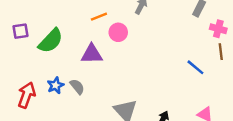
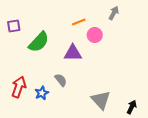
purple square: (21, 31) -> (14, 26), moved
blue star: (55, 85) -> (42, 93), moved

